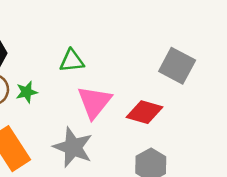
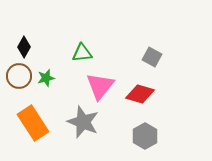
gray square: (177, 66) -> (152, 57), moved, size x0.7

